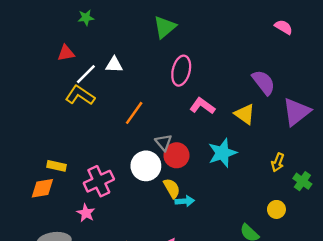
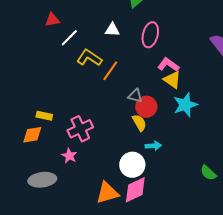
white triangle: (114, 65) -> (112, 30), moved
yellow L-shape: (80, 95) -> (89, 58), moved
yellow triangle: (245, 114) -> (172, 80), moved
gray triangle: (164, 142) -> (135, 96), turned -35
white circle: (146, 166) -> (132, 165), moved
yellow semicircle: (172, 188) -> (139, 123), moved

